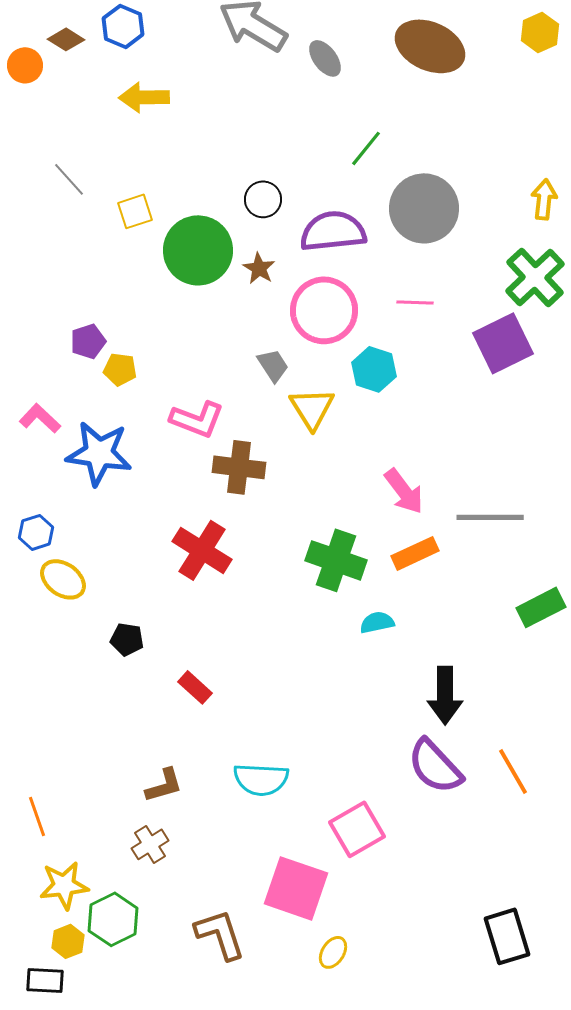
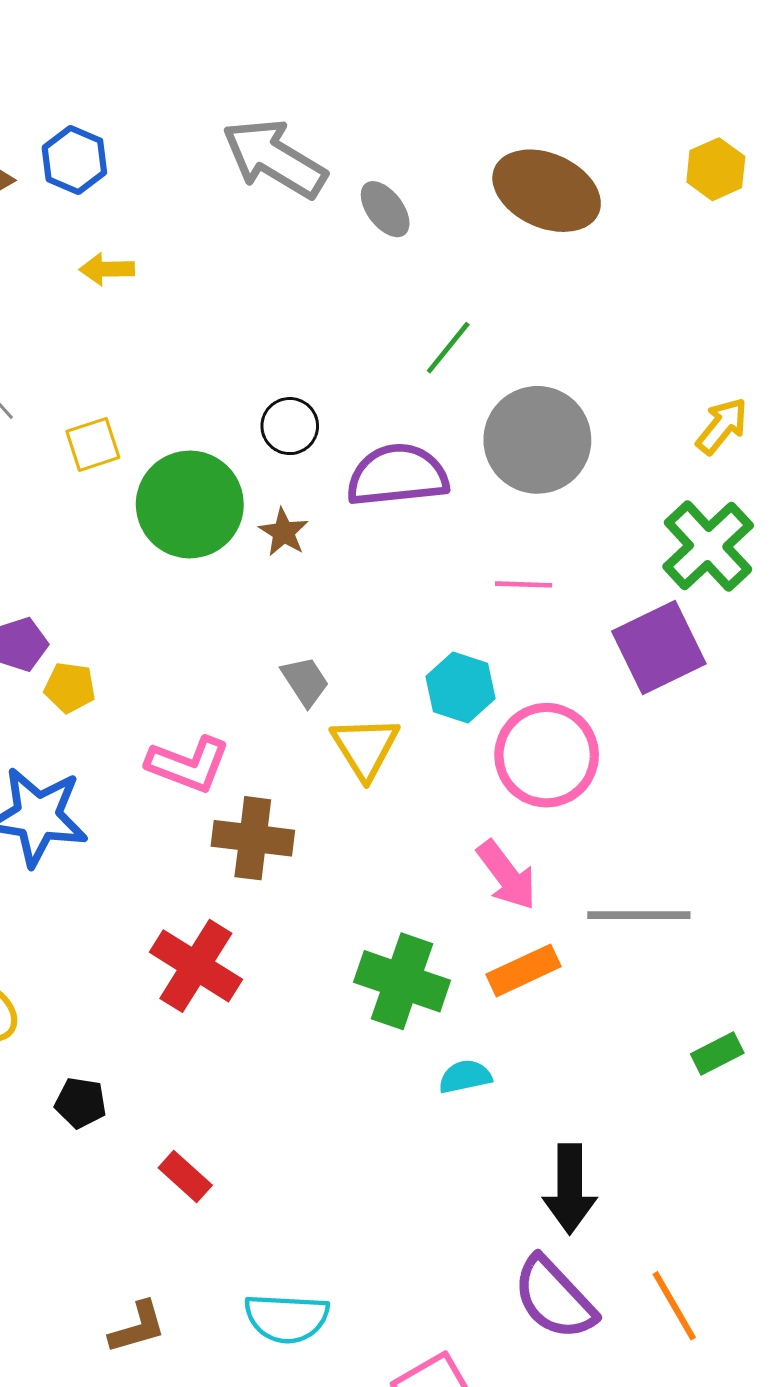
yellow arrow: (144, 97) -> (107, 269), size x0.7
yellow arrow: (544, 199) -> (722, 426), turned 33
pink circle: (324, 310) -> (547, 755), moved
green rectangle: (541, 607) -> (717, 1054), size x0.7

